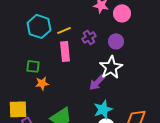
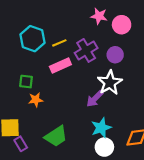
purple cross: (89, 37) -> (86, 50), size x1.5
pink rectangle: (65, 51) -> (60, 65), turned 72

